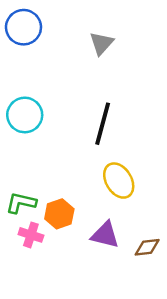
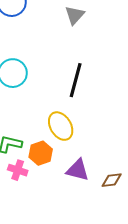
yellow ellipse: (119, 181) -> (61, 126), moved

